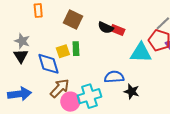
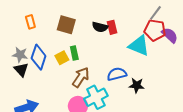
red rectangle: (118, 30) -> (112, 27), turned 64
cyan triangle: (141, 53) -> (139, 46), turned 30
blue diamond: (48, 64) -> (39, 57), moved, turned 45
brown arrow: (60, 88) -> (81, 77), moved

